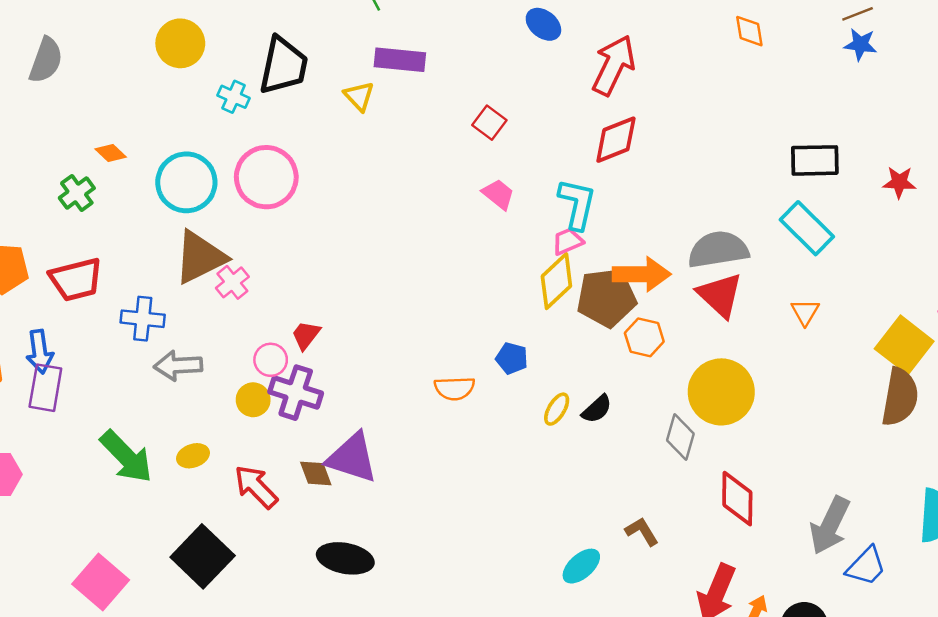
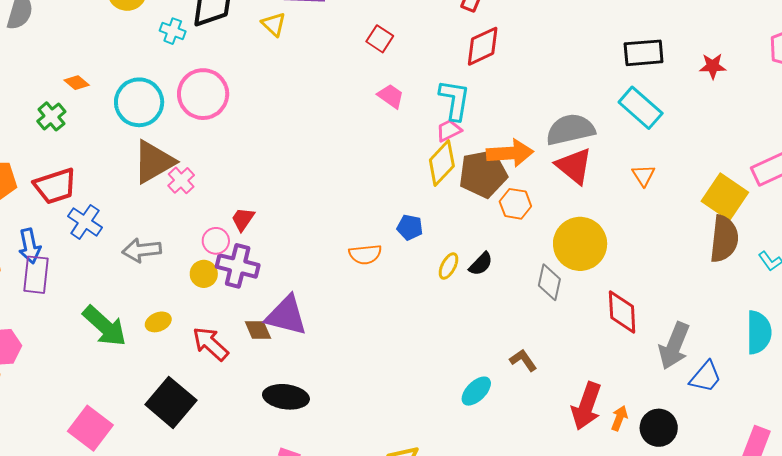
blue cross: (143, 319) -> (85, 222), moved, turned 32
red diamond: (737, 499) -> (622, 312), moved

